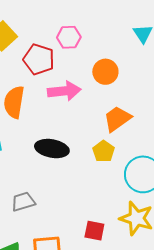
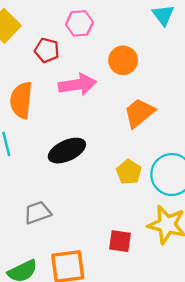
red pentagon: (39, 59) -> (47, 50), size x0.7
black ellipse: (52, 149) -> (67, 151), turned -32
yellow pentagon: (103, 151) -> (129, 172), moved

